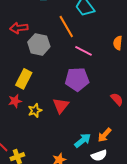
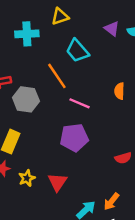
red semicircle: (117, 99) -> (123, 158), turned 120
red triangle: (61, 106) -> (58, 182), moved

